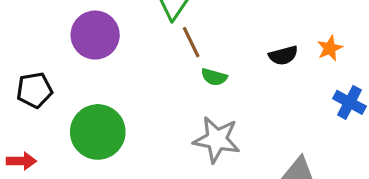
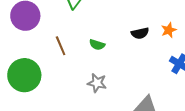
brown line: (191, 42) -> (61, 46), moved
gray star: (217, 139) -> (97, 83), size x0.7

